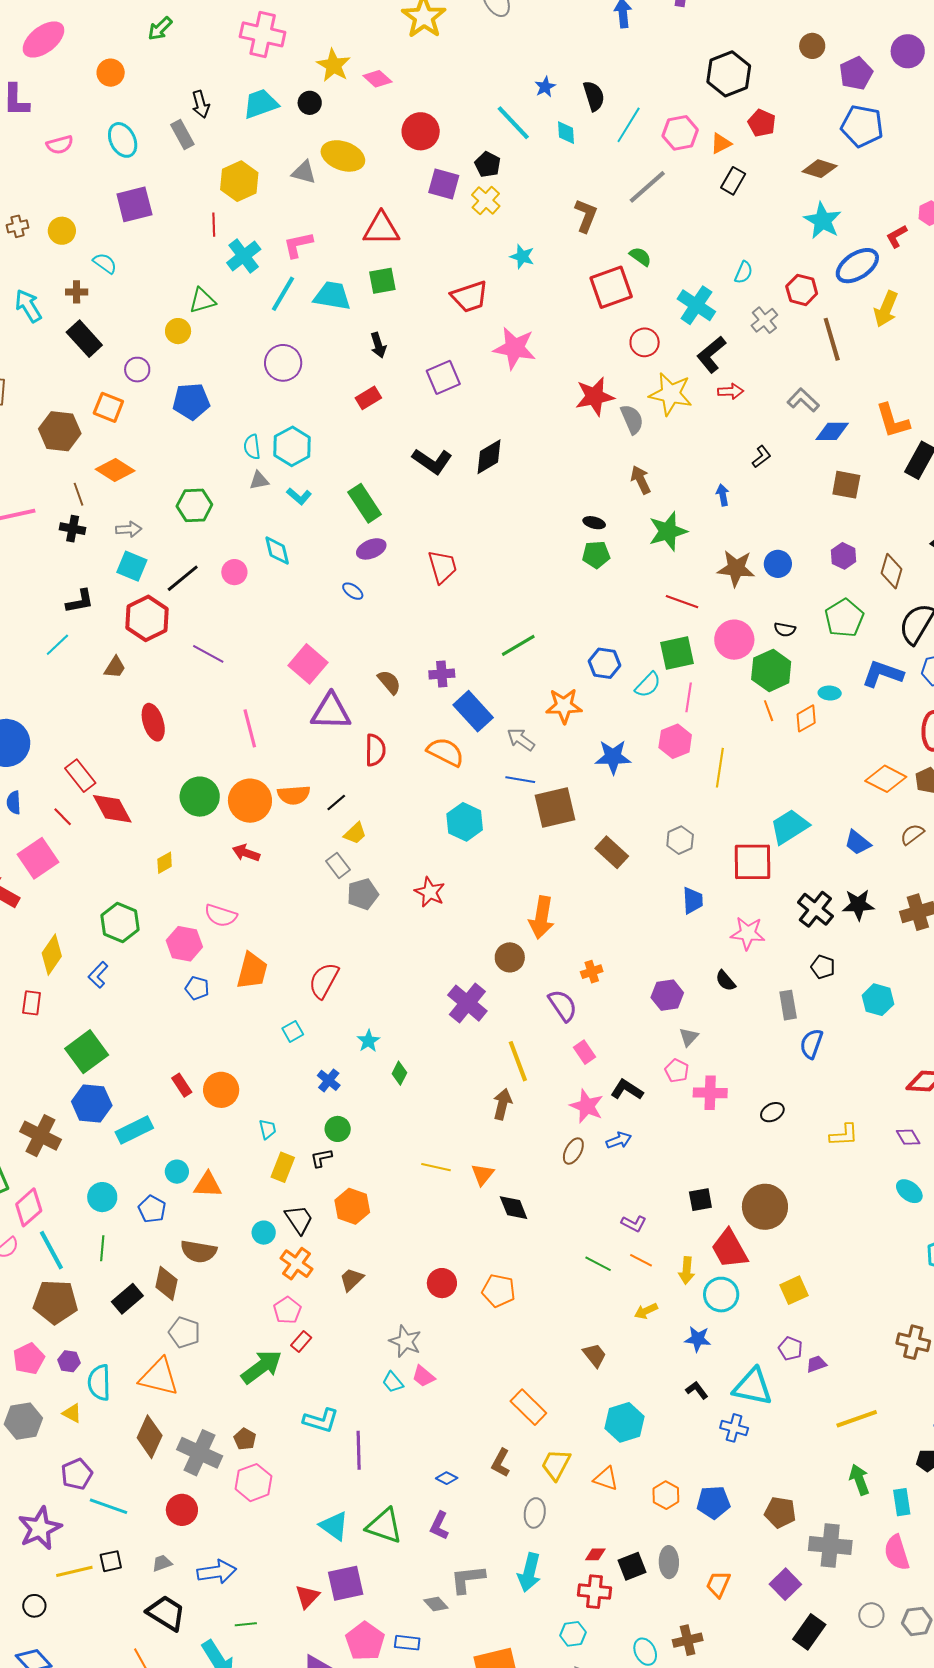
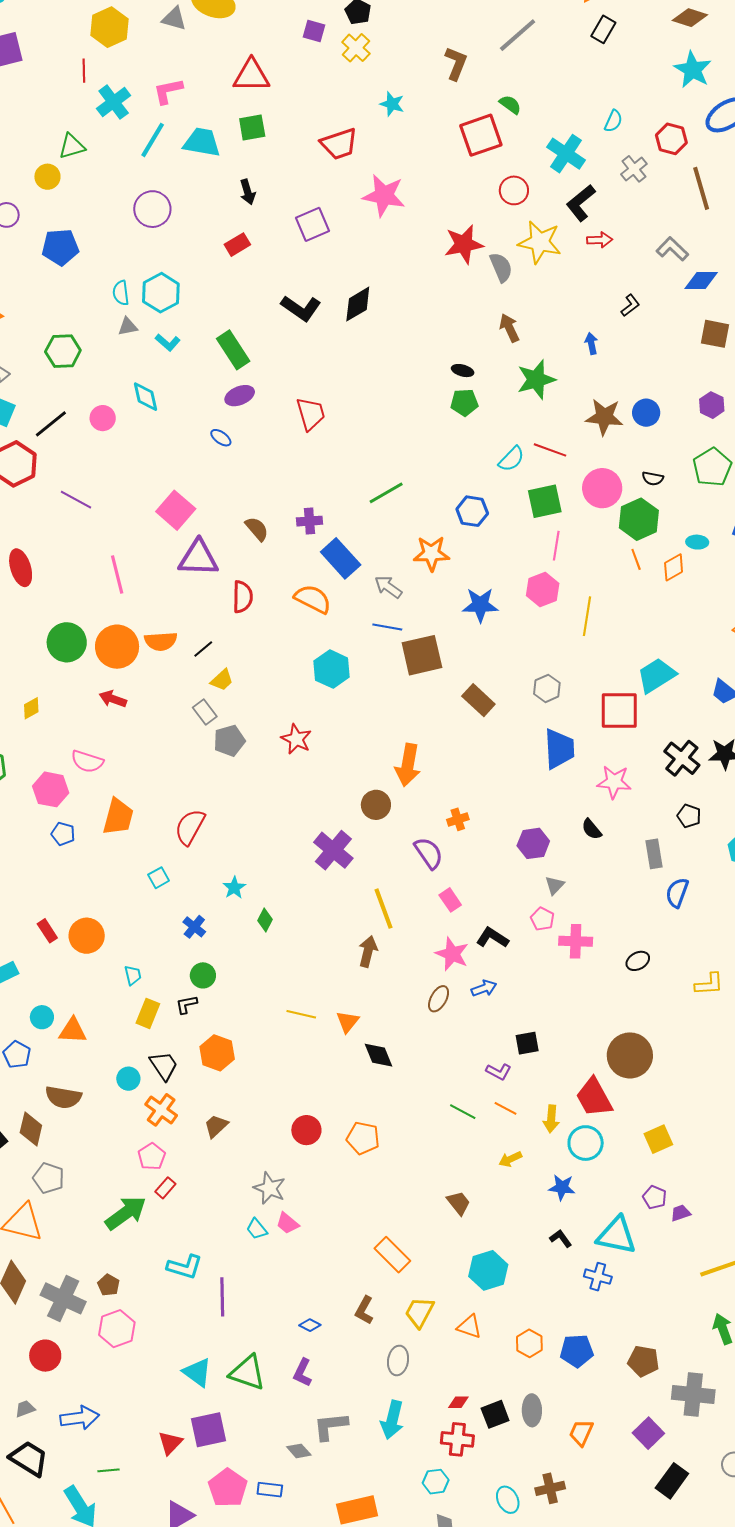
purple square: (444, 184) -> (314, 31), size x0.7
cyan semicircle: (648, 685) -> (511, 459), moved
blue trapezoid: (693, 901) -> (559, 749), size x1.5
black square: (700, 1200) -> (527, 1043), moved

